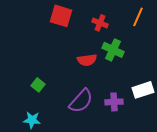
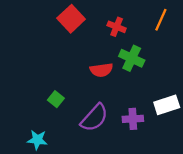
red square: (61, 16) -> (71, 19), turned 30
green square: (38, 85) -> (56, 99), moved

